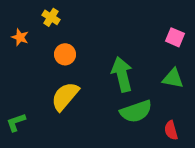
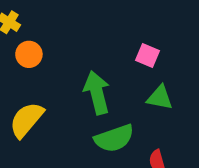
pink square: (175, 37) -> (148, 56), moved
orange circle: (65, 54) -> (29, 54), moved

